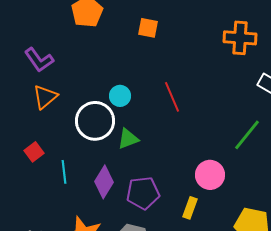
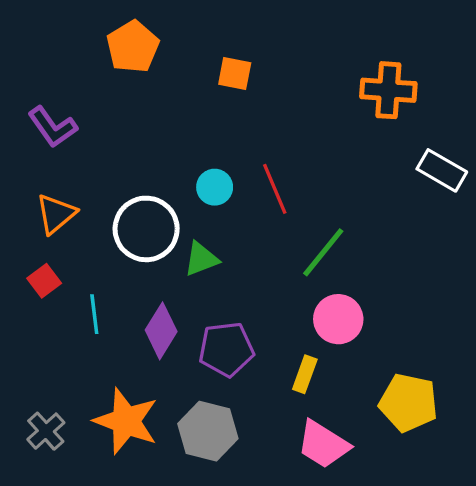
cyan circle: (120, 96) -> (215, 187), moved
orange triangle: (45, 97) -> (56, 214), moved
green line: (247, 135) -> (323, 252), moved

